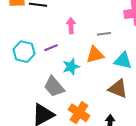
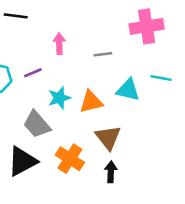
orange triangle: (95, 55) -> (91, 102), moved
brown triangle: (118, 89) -> (108, 138), moved, turned 30

